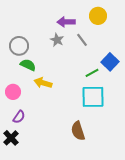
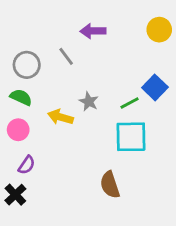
yellow circle: (98, 16) -> (159, 30), moved
gray star: (57, 40) -> (89, 102), moved
gray line: (82, 40) -> (66, 56), moved
green semicircle: (28, 65) -> (21, 97), moved

